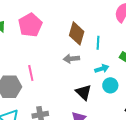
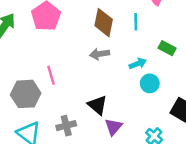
cyan line: (98, 43) -> (136, 22), moved
black triangle: (84, 92) -> (97, 105), moved

